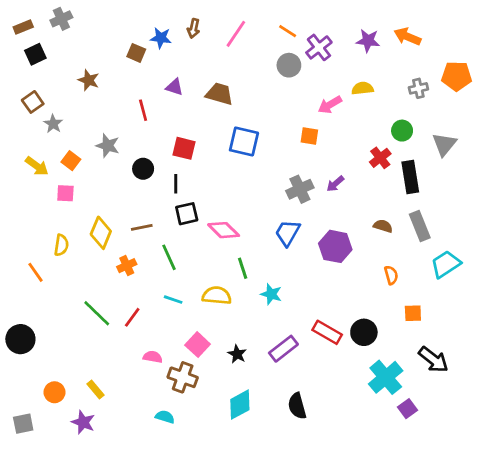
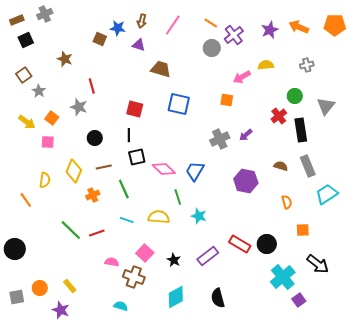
purple star: (368, 41) -> (270, 30), turned -30
orange pentagon: (457, 76) -> (335, 25), moved
purple triangle: (174, 87) -> (139, 45), moved
red line: (143, 110) -> (92, 86), moved
black circle: (143, 169) -> (95, 138), moved
blue trapezoid: (288, 233) -> (195, 171), moved
red line: (132, 317) -> (97, 233), turned 35
gray square: (23, 424) -> (17, 297), moved

